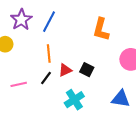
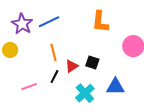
blue line: (49, 22) -> (49, 22), turned 45
blue triangle: (121, 99) -> (115, 87), moved

